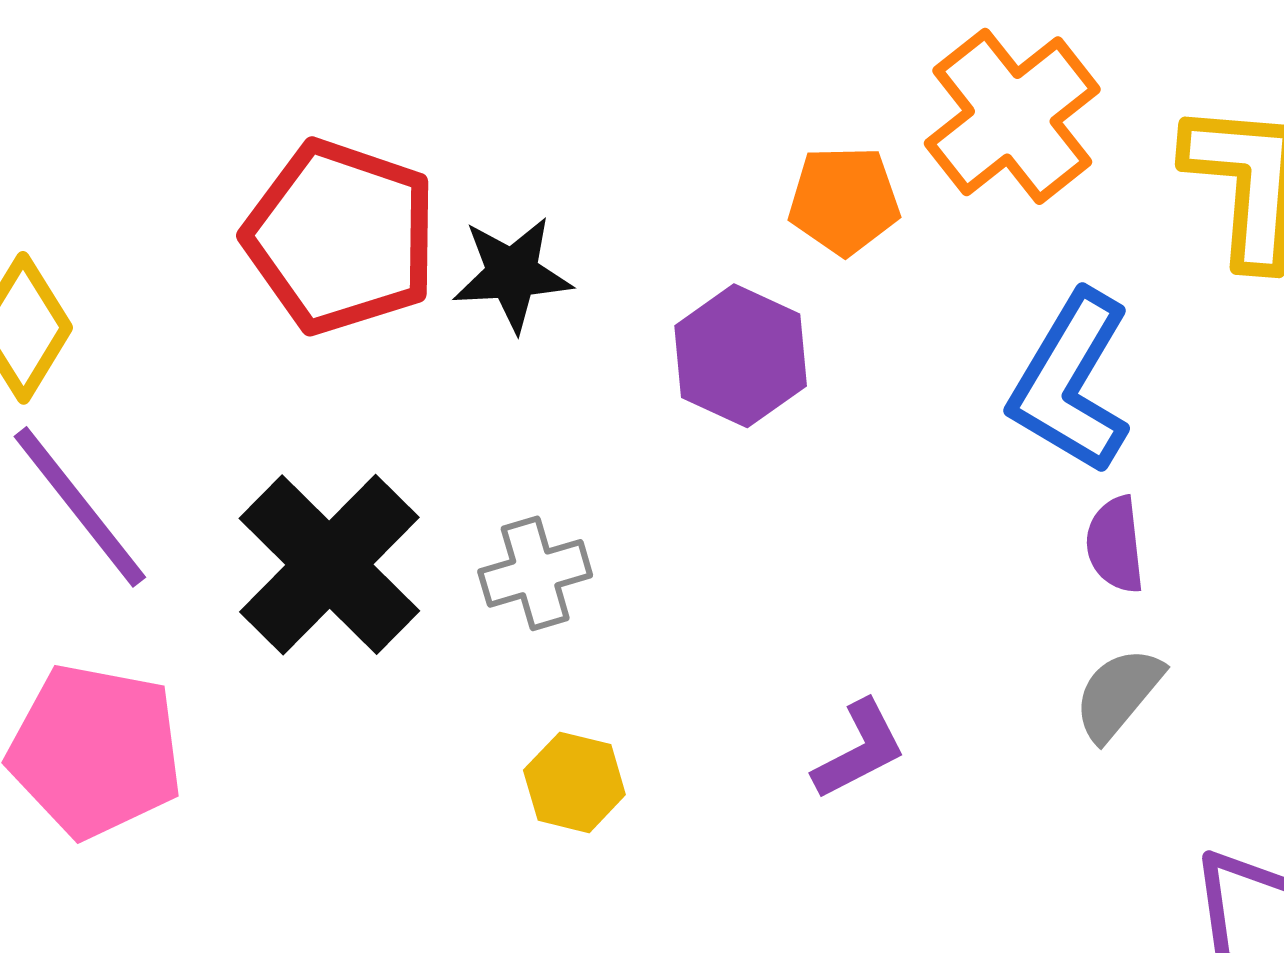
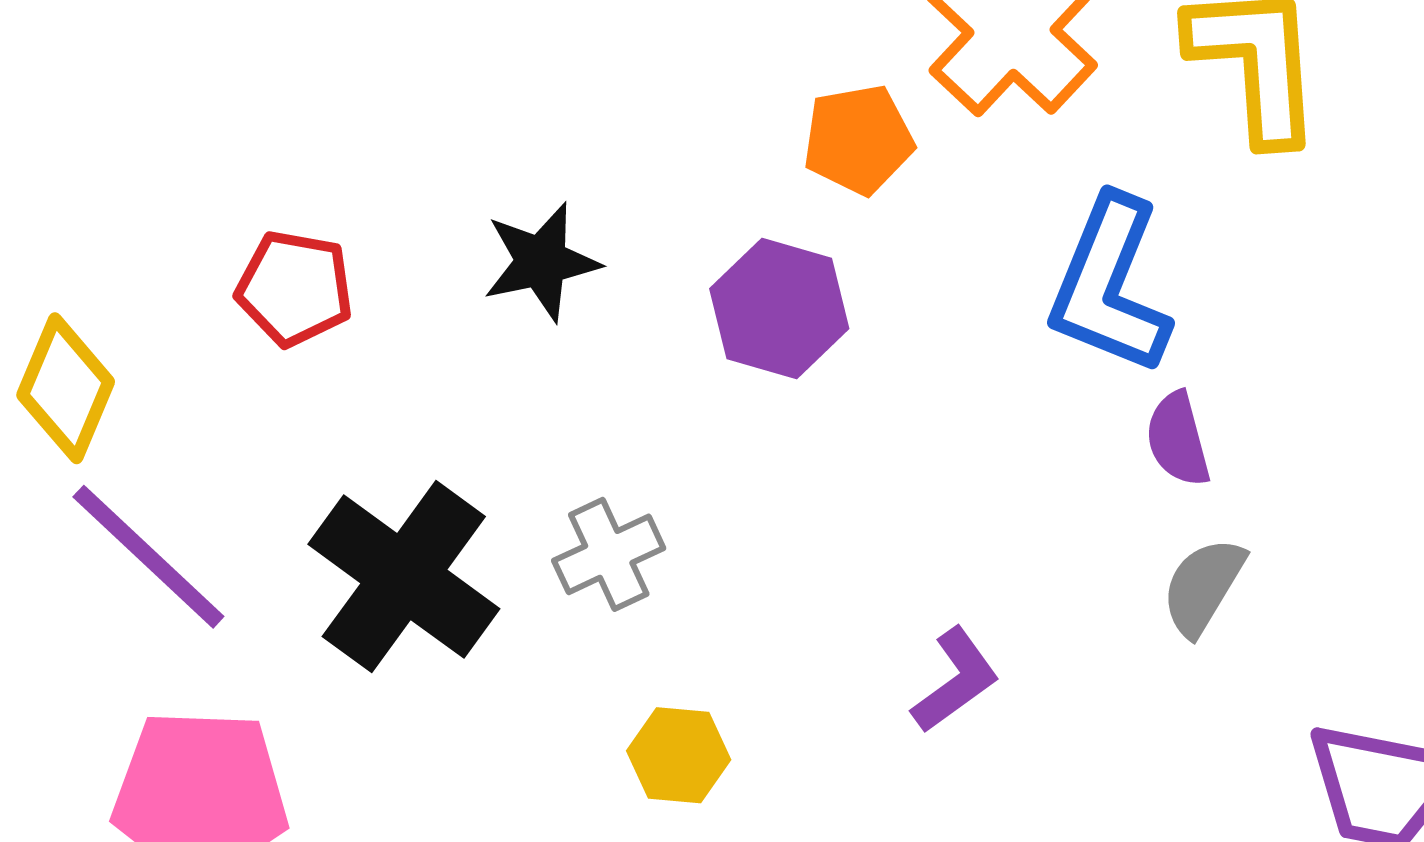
red pentagon: (341, 237) -> (295, 288), moved, size x0.6

